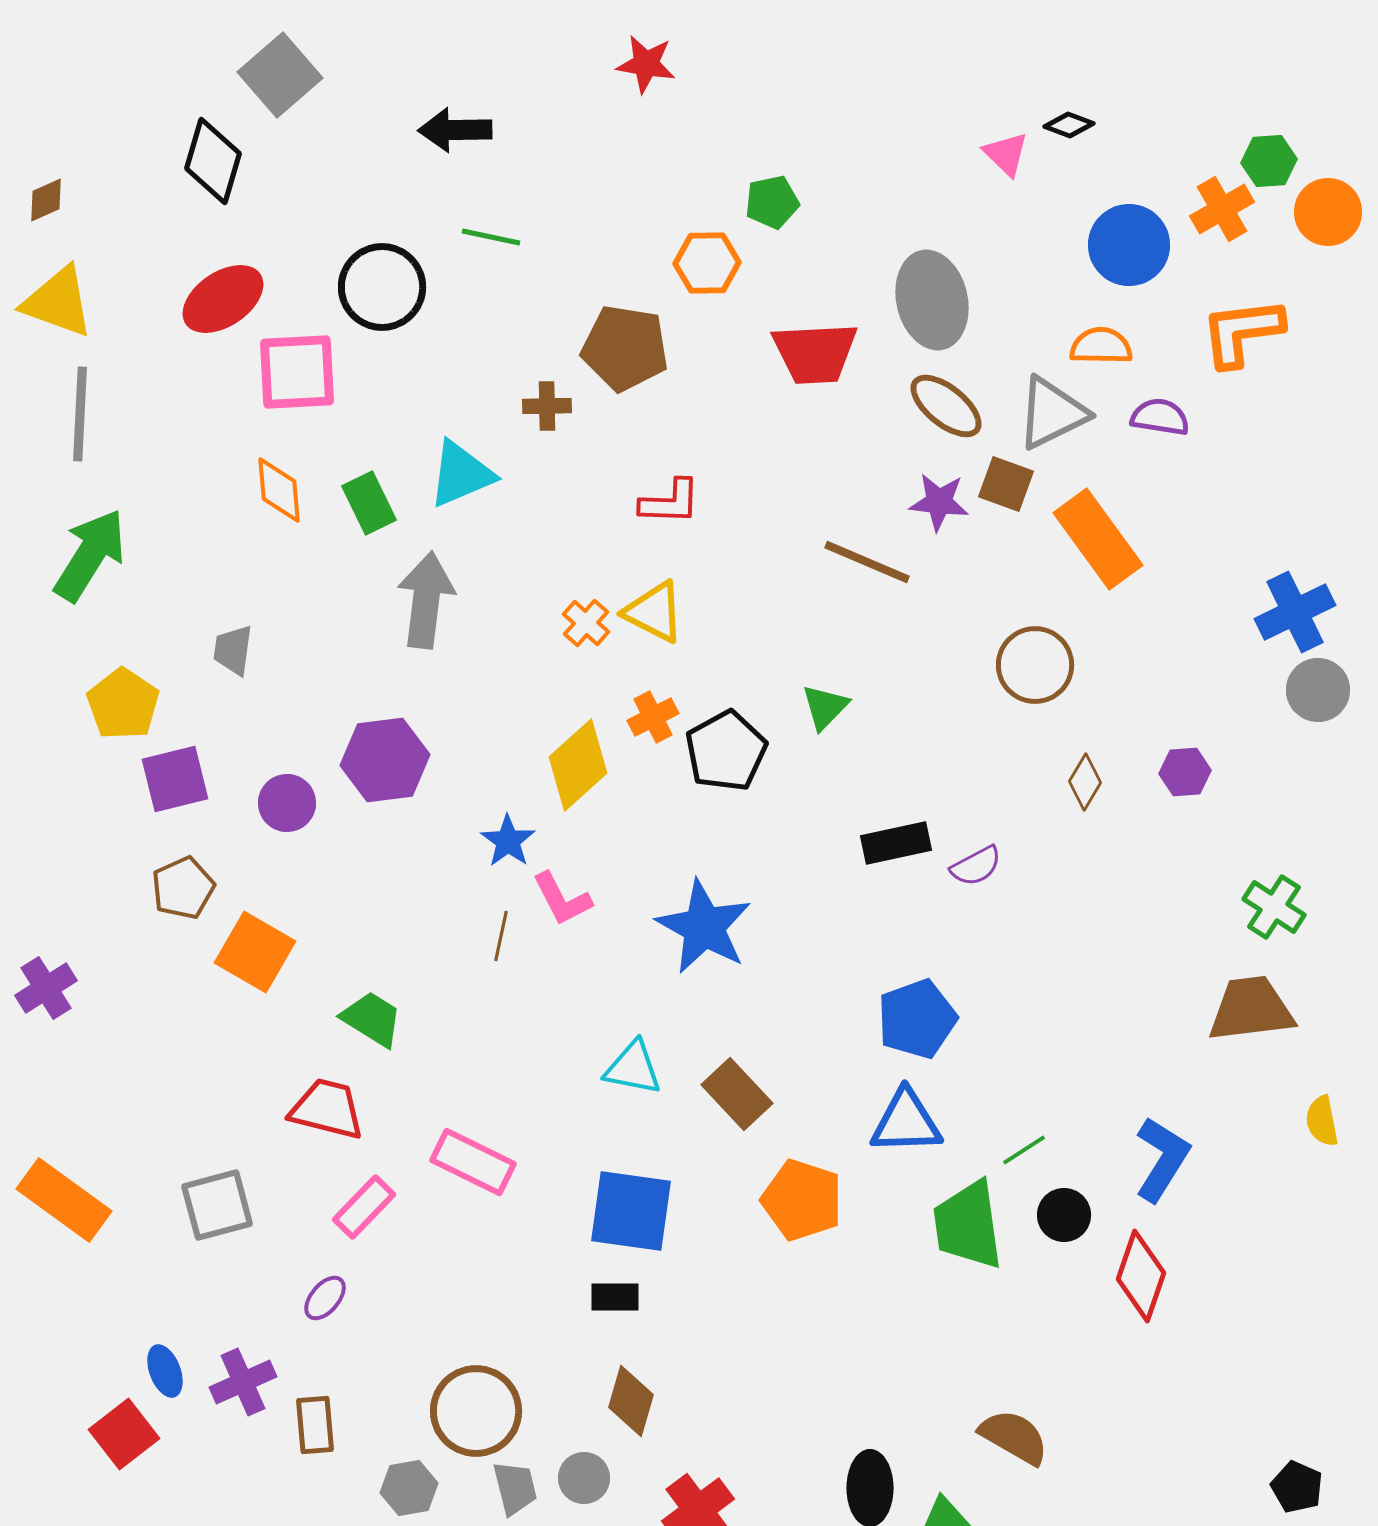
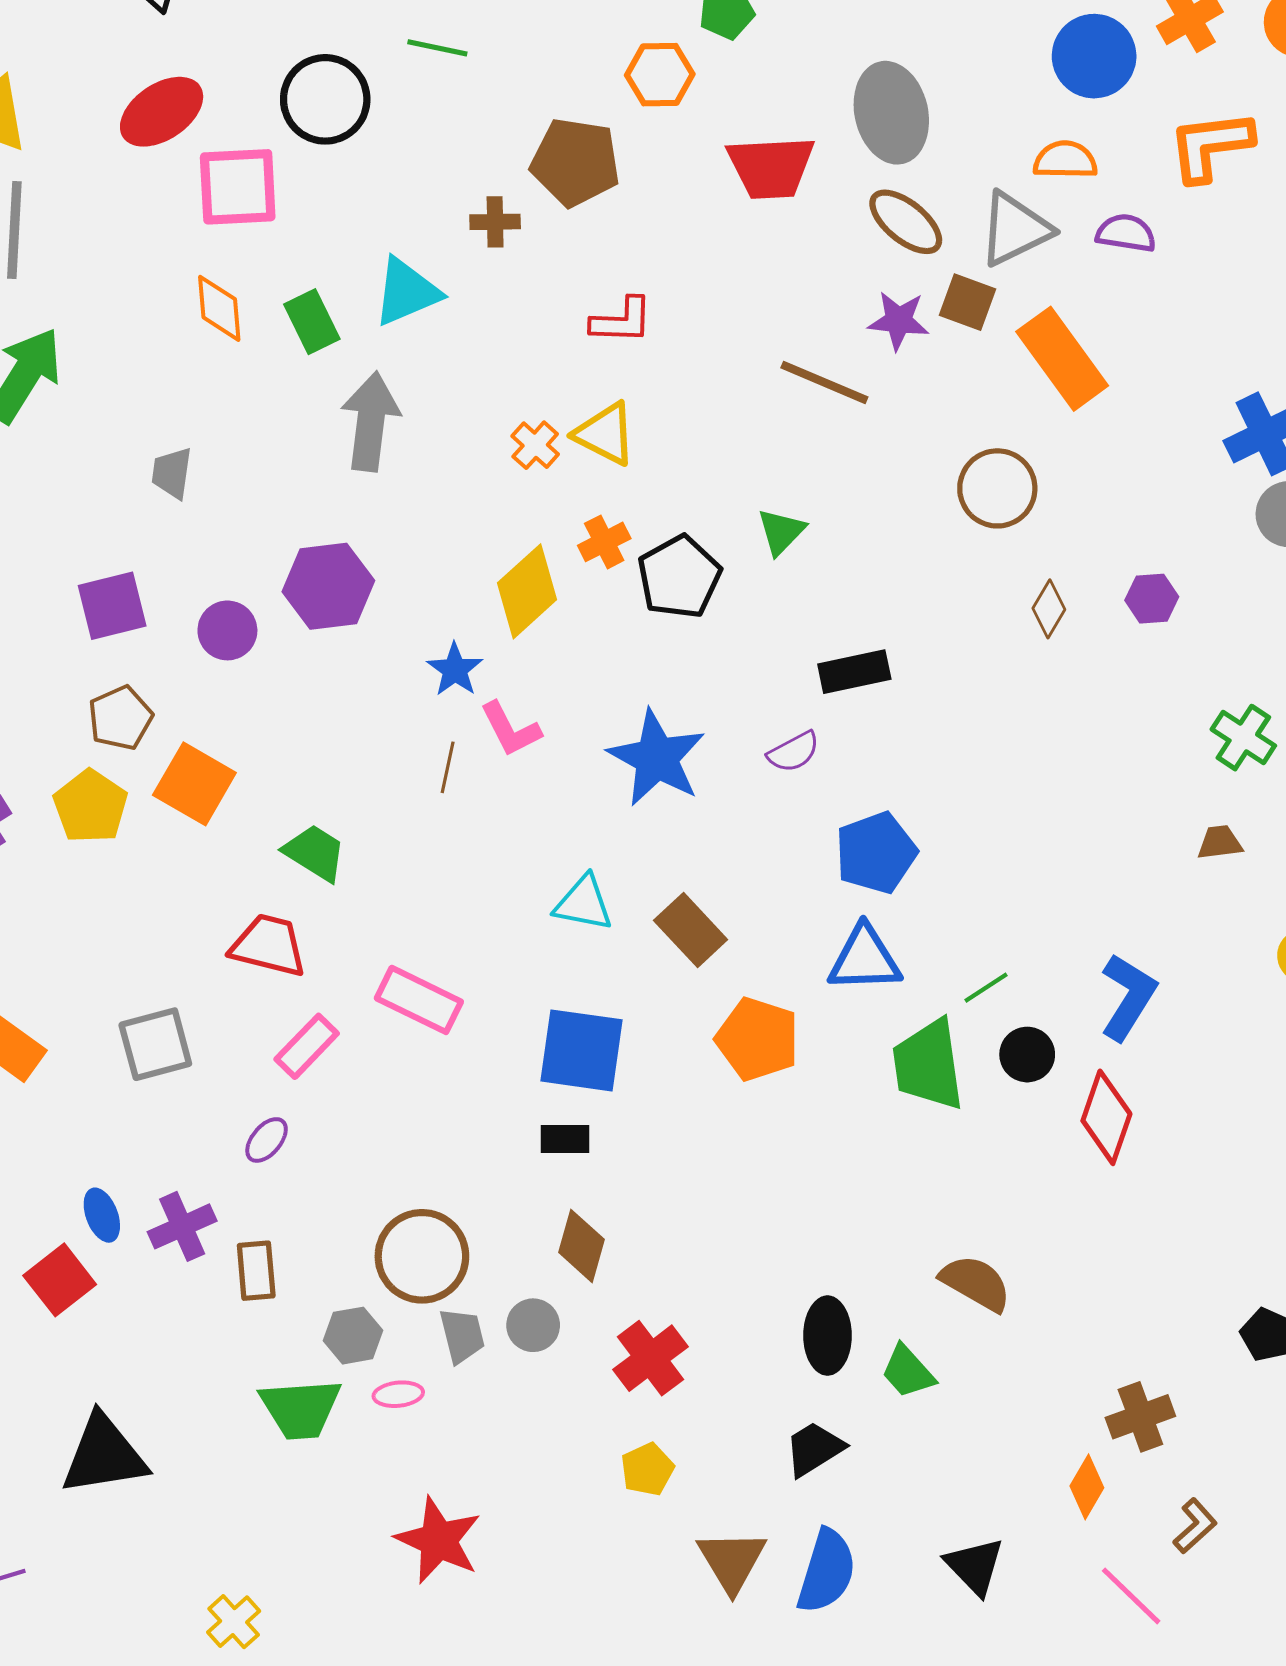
yellow pentagon: (123, 704) -> (91, 806), moved
purple semicircle: (976, 866) -> (794, 752), moved
brown trapezoid: (1251, 1009) -> (1220, 842), size x0.5

